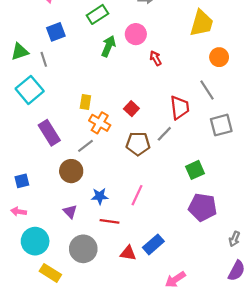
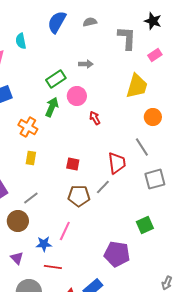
green rectangle: (97, 14) -> (56, 79), moved
red square: (131, 109) -> (73, 164), turned -32
orange cross: (100, 123) -> (28, 127), moved
green square: (195, 170) -> (145, 225), moved
pink line: (137, 195) -> (65, 231), moved
purple pentagon: (203, 207) -> (117, 254), moved

